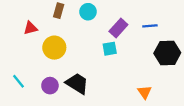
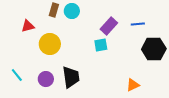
cyan circle: (88, 12) -> (72, 11), moved
black trapezoid: (77, 83) -> (71, 77), turned 50
orange triangle: (144, 92) -> (133, 85), turned 40

